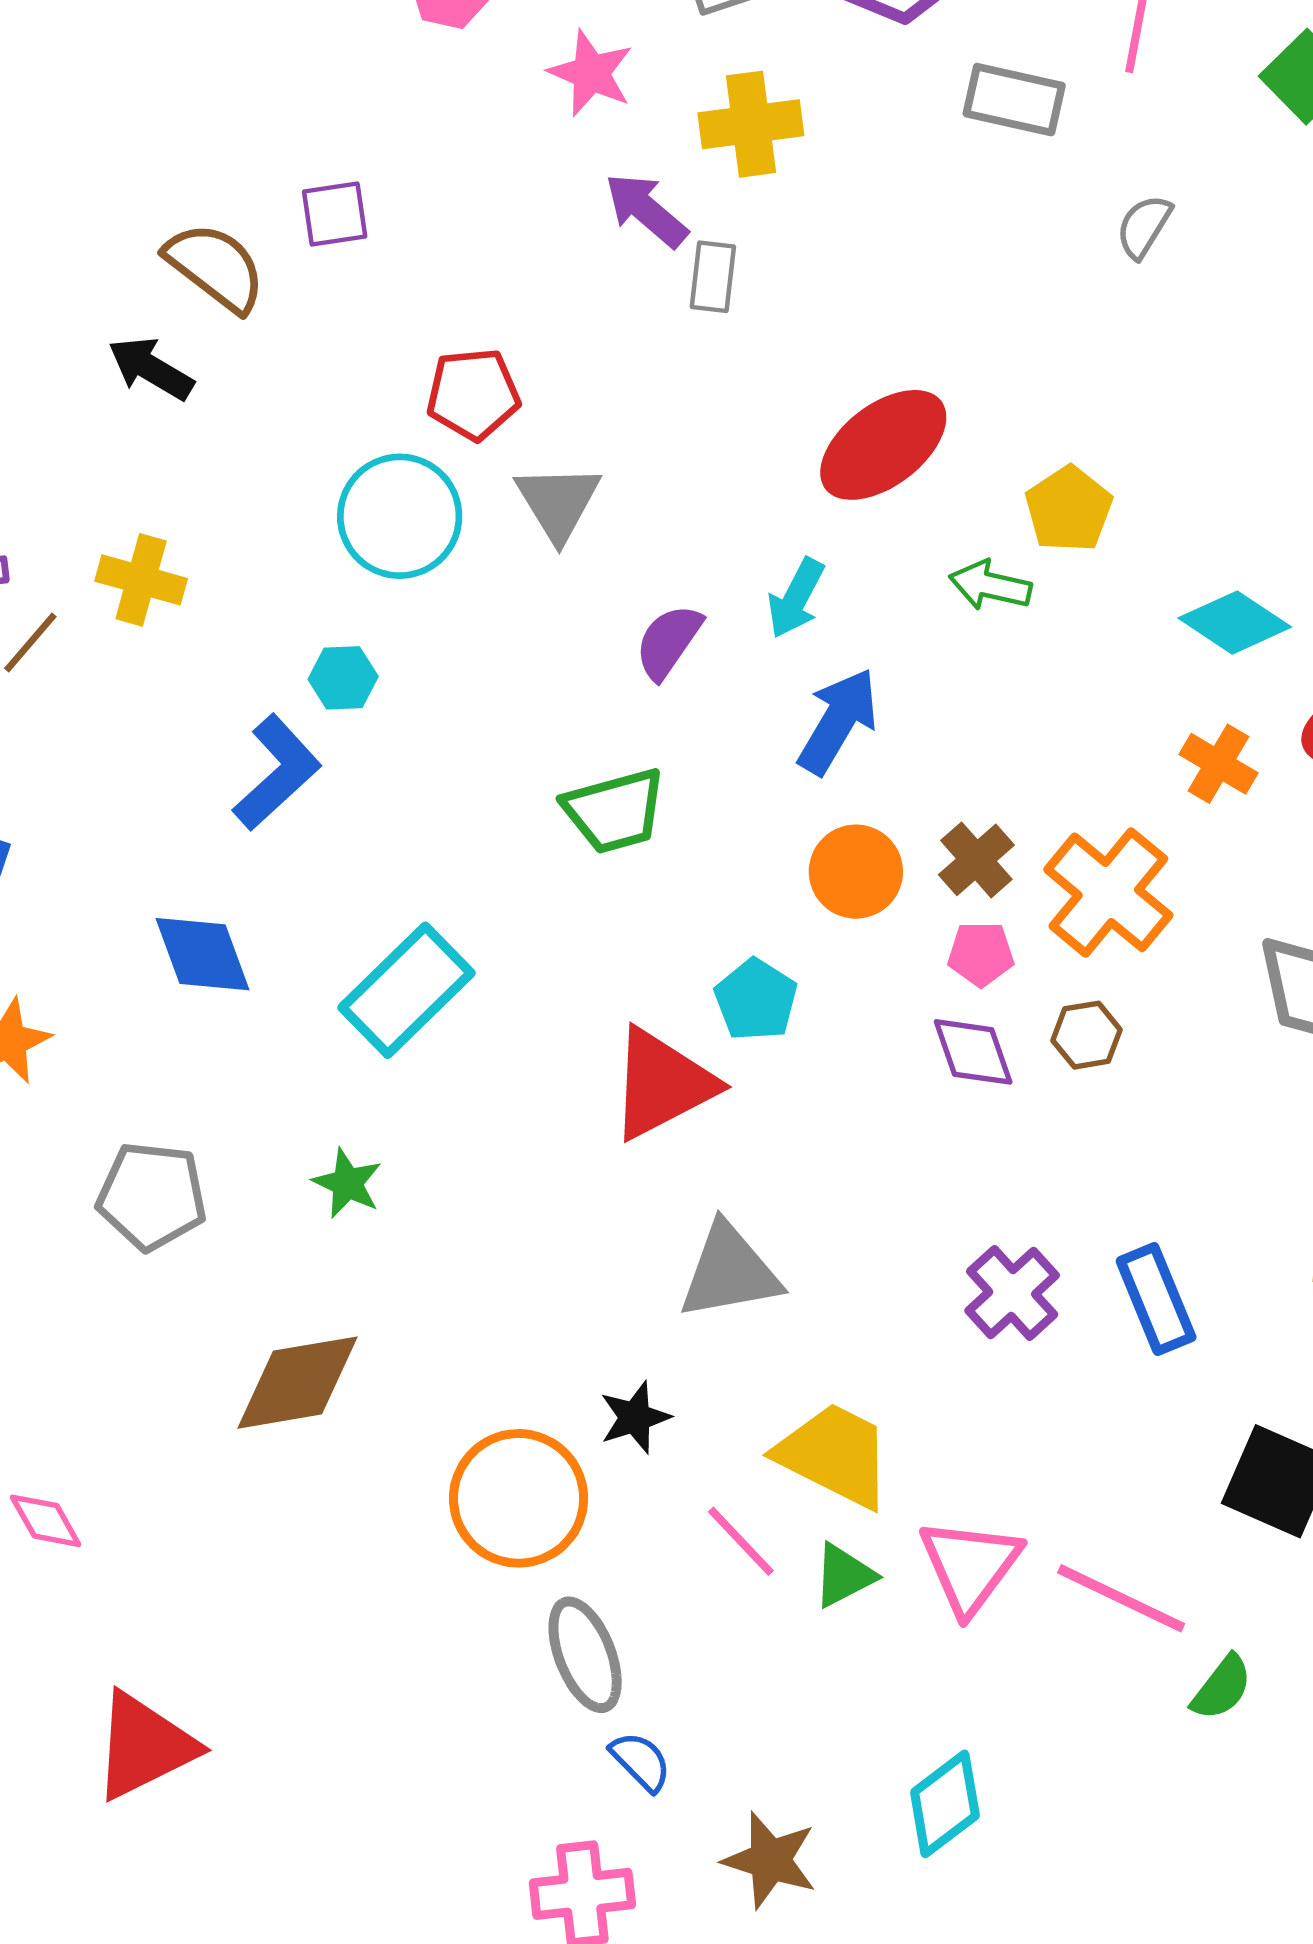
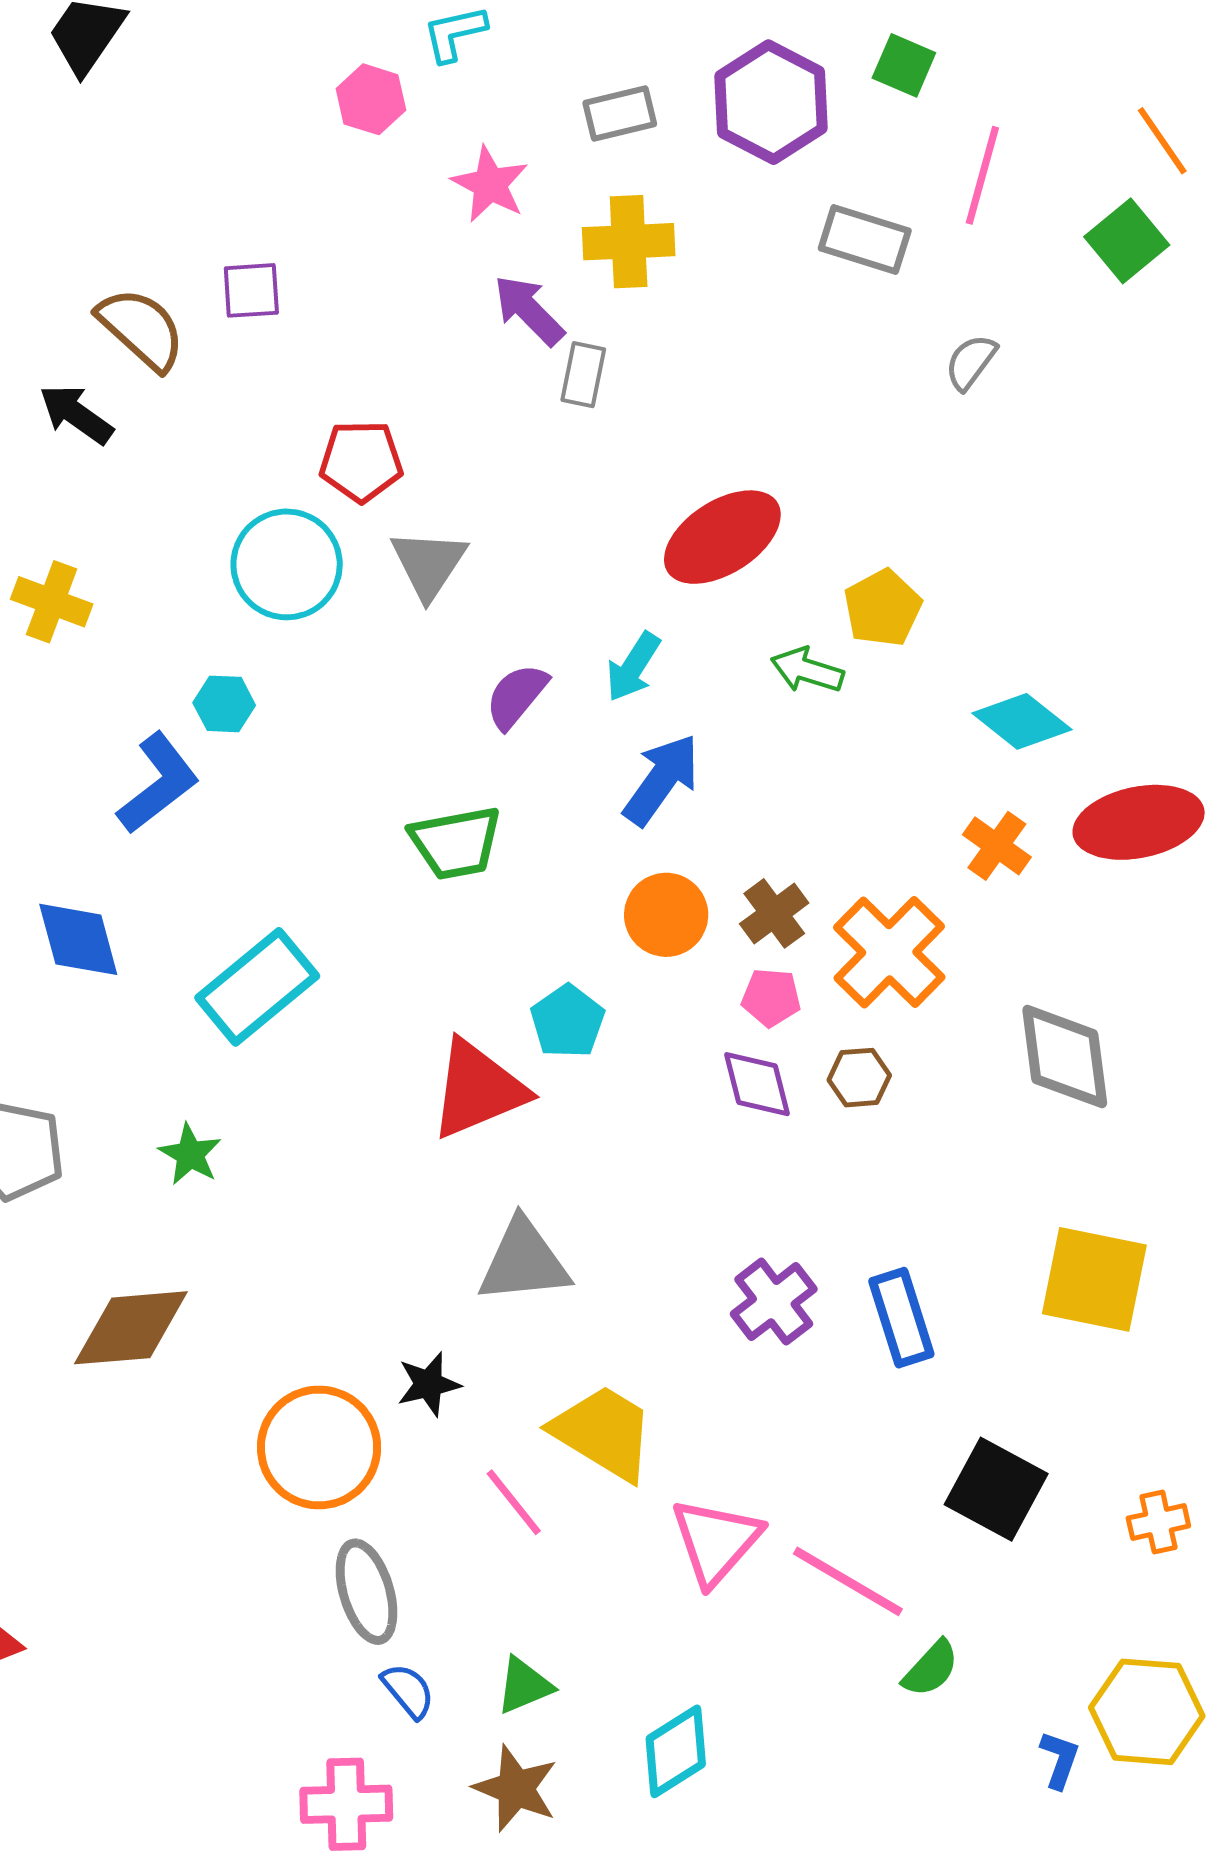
green triangle: (844, 1575) -> (524, 1686), moved

